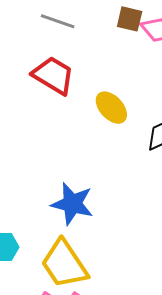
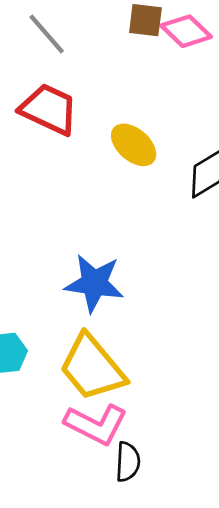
gray line: (58, 21) -> (47, 34), turned 36

